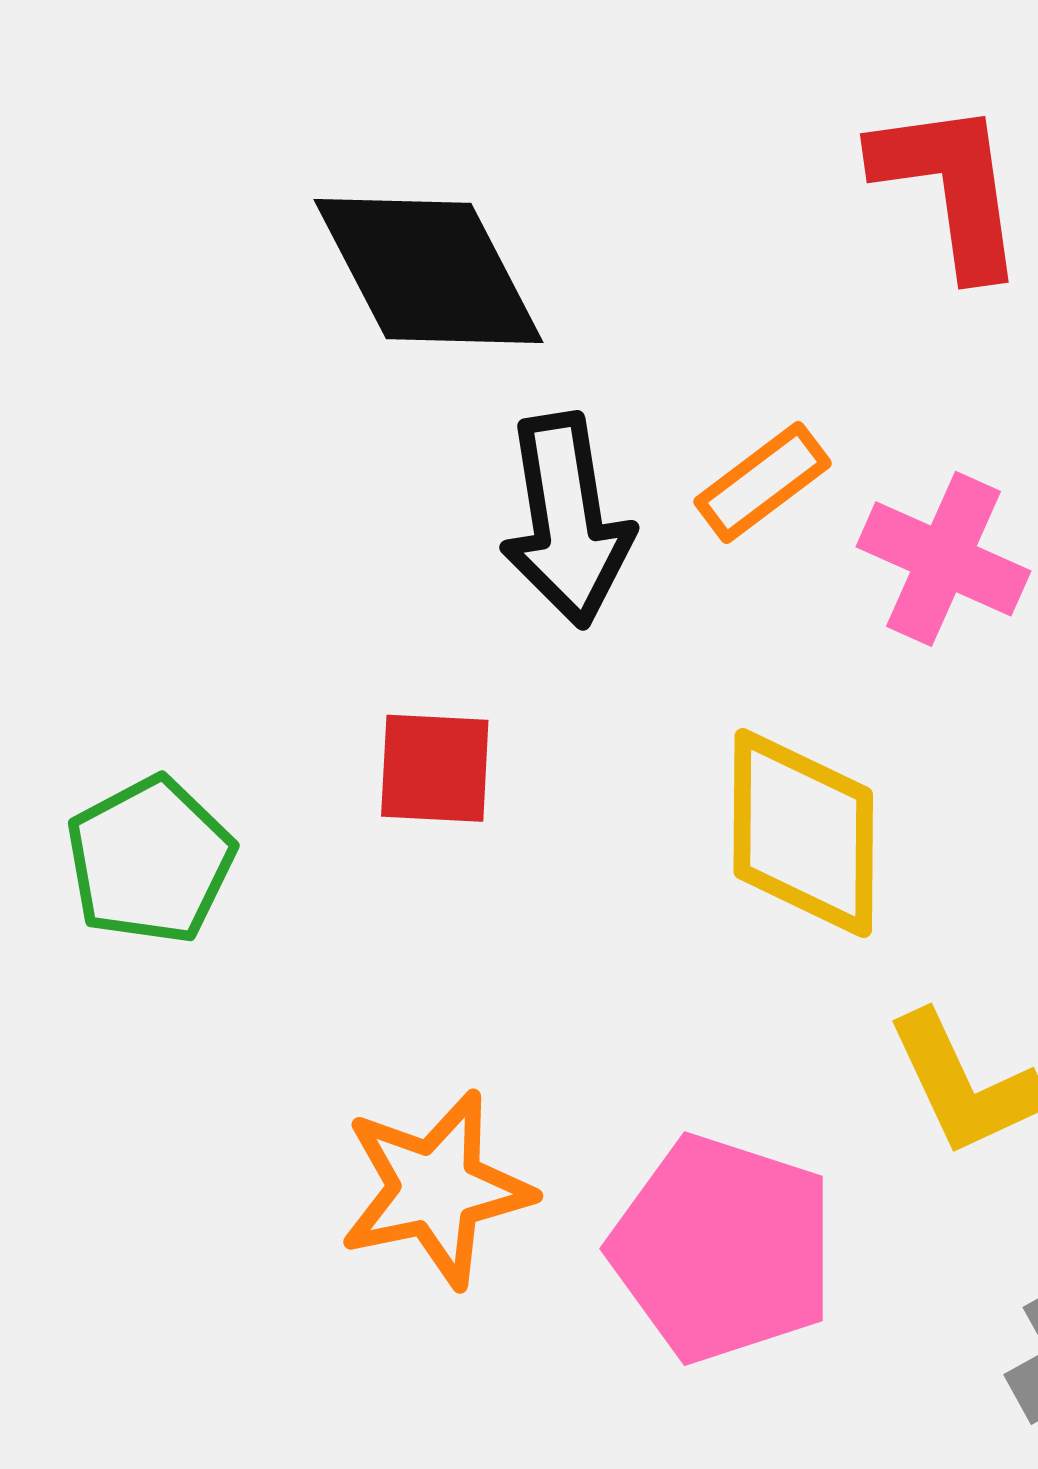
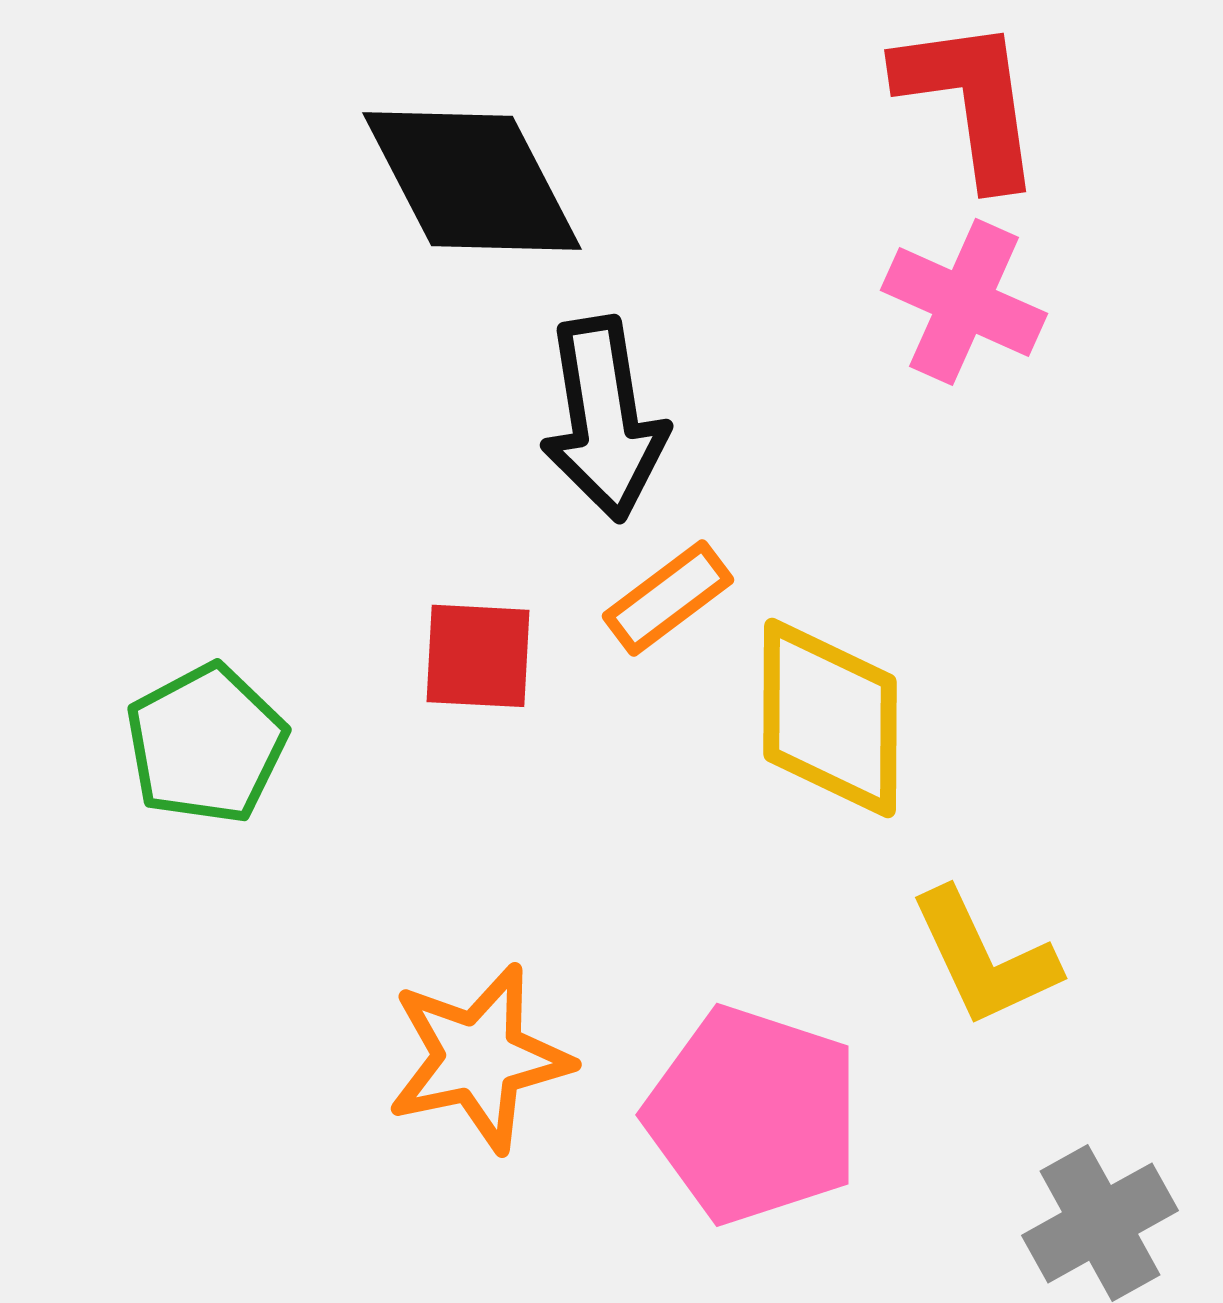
orange rectangle: (762, 482) -> (668, 598), moved
pink cross: (943, 559) -> (964, 302), moved

